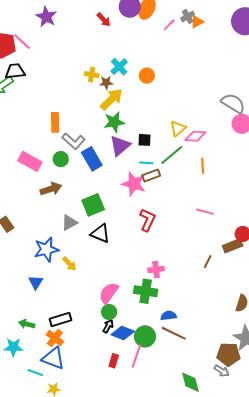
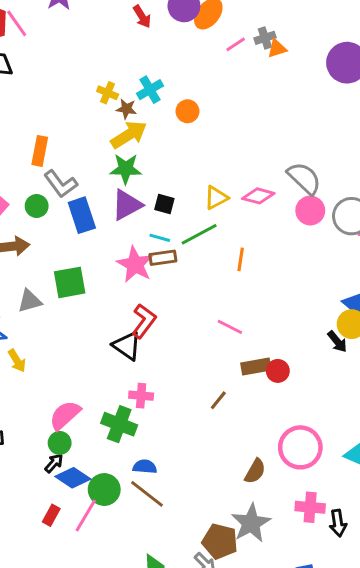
pink diamond: (195, 136) -> (258, 196), moved
black triangle: (100, 233) -> (127, 346), moved
brown rectangle: (233, 246) -> (256, 366), moved

